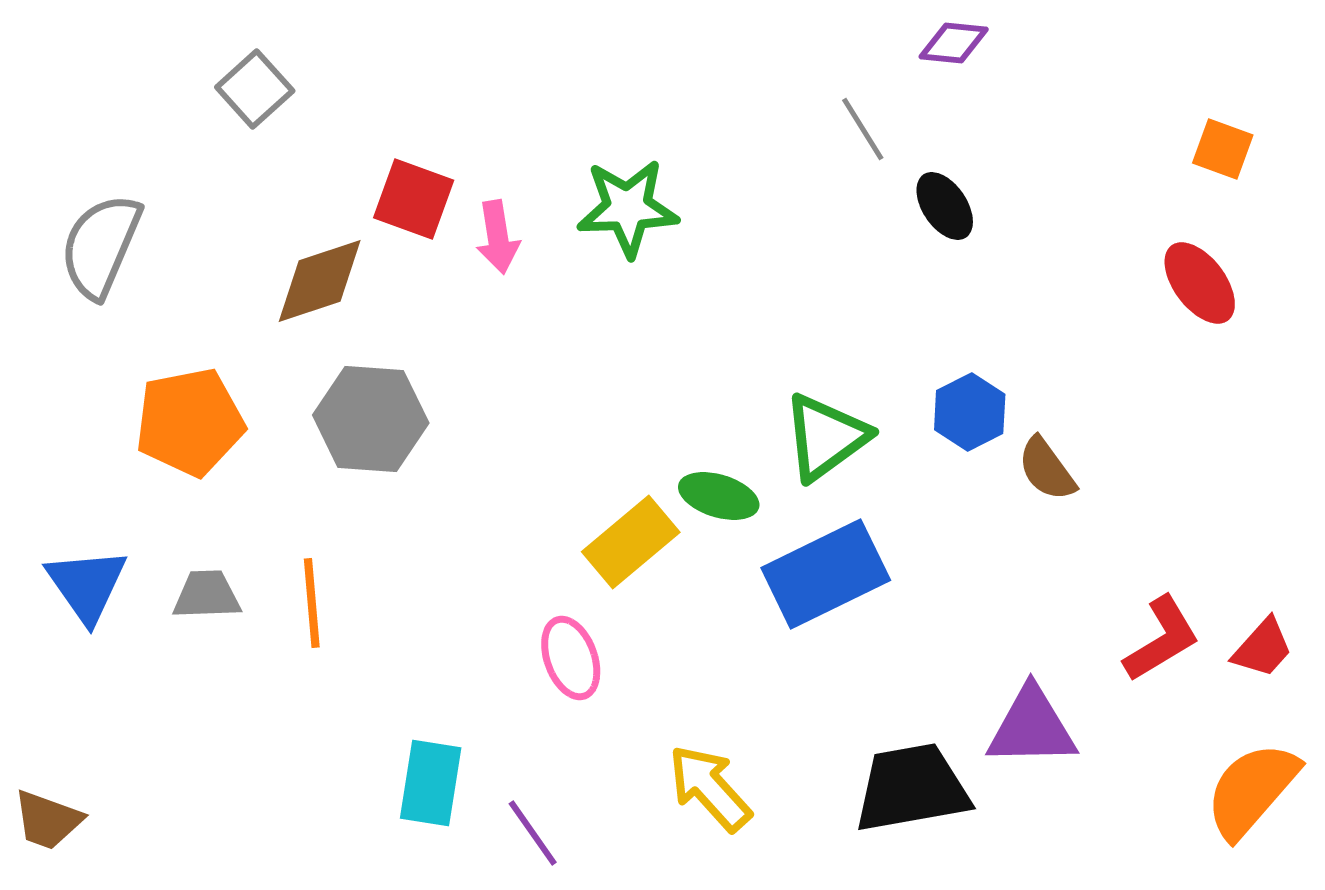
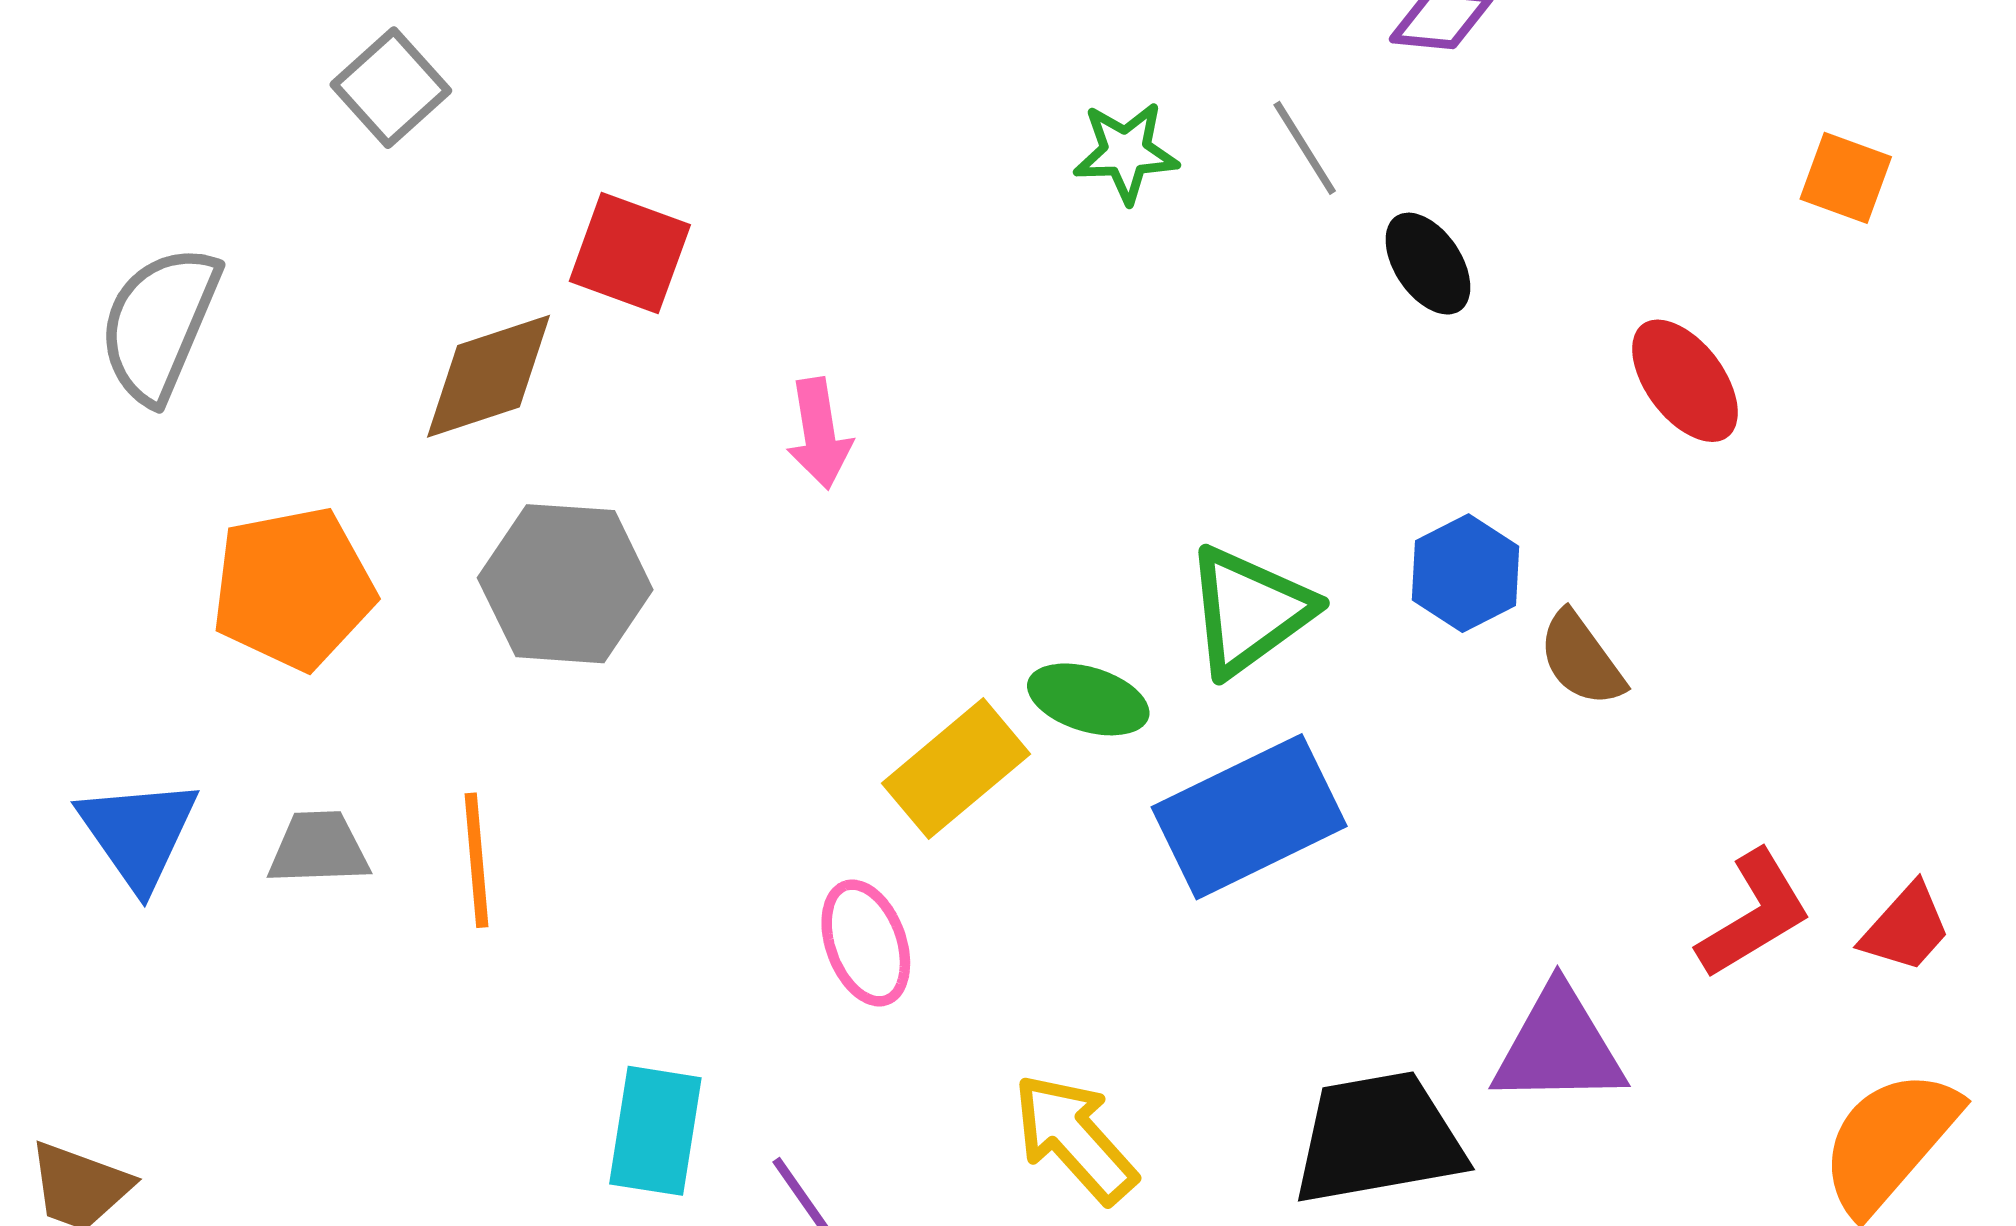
green star: (628, 208) -> (1126, 152), moved, size x0.7
pink arrow: (498, 237) -> (819, 433), moved
red ellipse: (1200, 283) -> (1685, 381), moved

